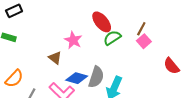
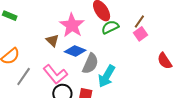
pink star: (73, 40) -> (72, 25), size x1.4
blue diamond: (77, 78) -> (75, 51), moved

